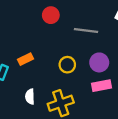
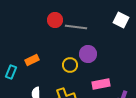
gray line: (86, 31) -> (76, 27), moved
purple circle: (99, 62) -> (88, 54), moved

